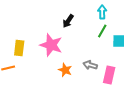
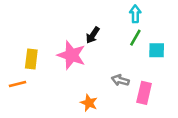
black arrow: (68, 21) -> (93, 35), moved
orange star: (65, 70) -> (89, 103), moved

